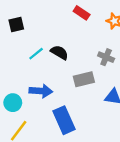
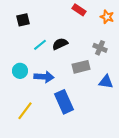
black semicircle: (59, 52) -> (60, 44), turned -56
cyan circle: (13, 103) -> (20, 71), moved

